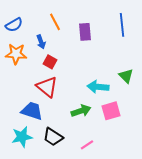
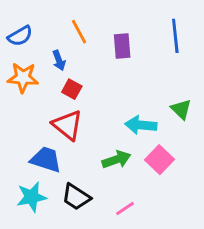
pink square: (111, 111) -> (160, 160), turned -30

